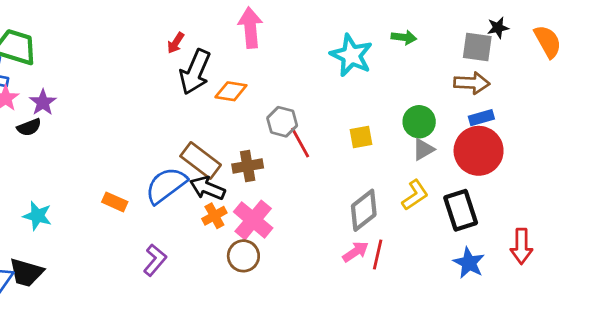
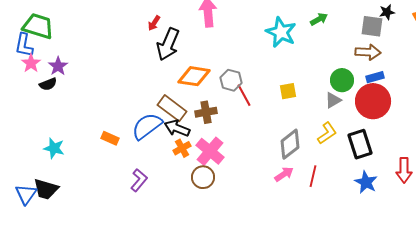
green arrow: (404, 37) -> (319, 19), turned -36
orange diamond: (231, 91) -> (194, 76), moved, size x1.4
green circle: (419, 122) -> (342, 80), moved
red line: (378, 255) -> (313, 176), moved

